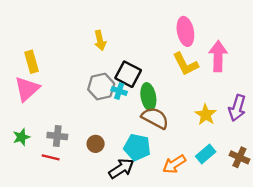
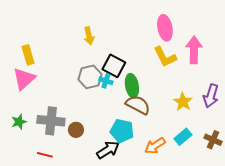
gray cross: (57, 136) -> (51, 121), size x1.5
brown circle: (96, 144) -> (76, 130), moved
red line: (51, 157) -> (45, 155), moved

